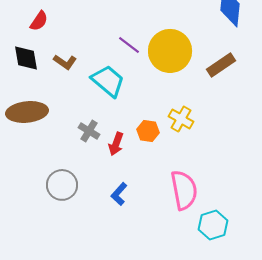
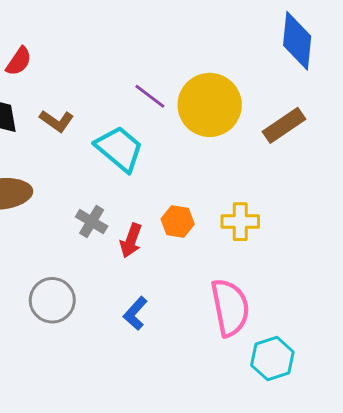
yellow cross: (181, 119) -> (240, 222), moved, turned -30

